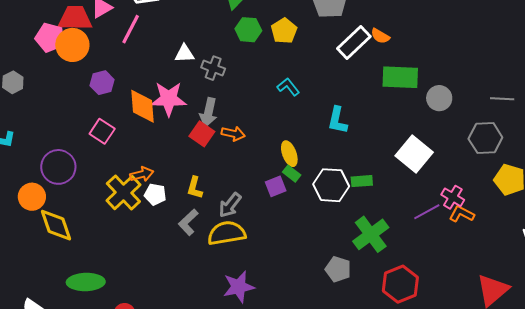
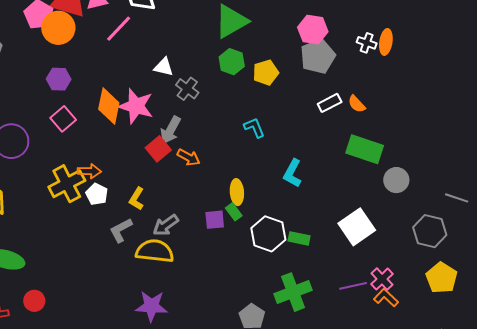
white rectangle: (354, 42) -> (330, 103), size x0.7
purple hexagon: (102, 83) -> (59, 79), moved

